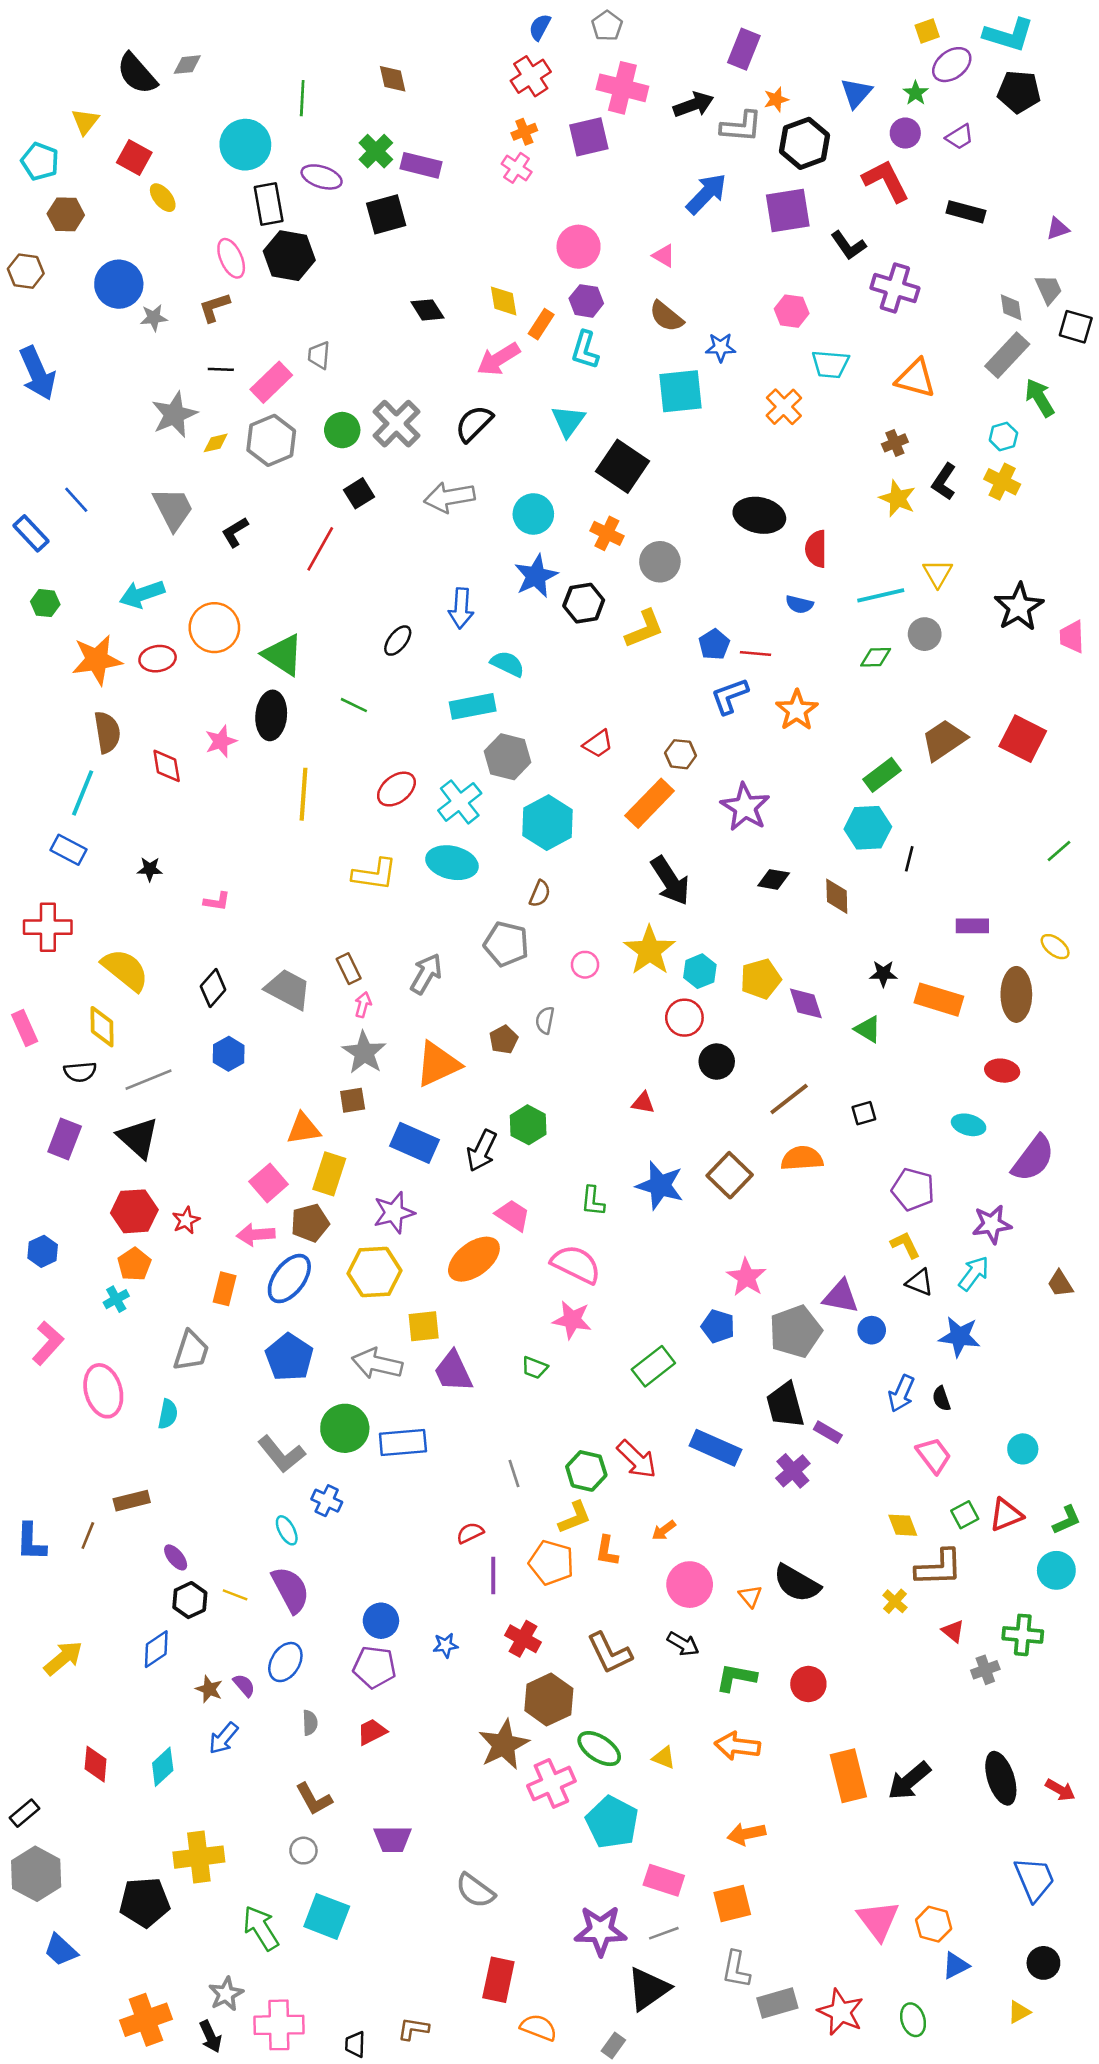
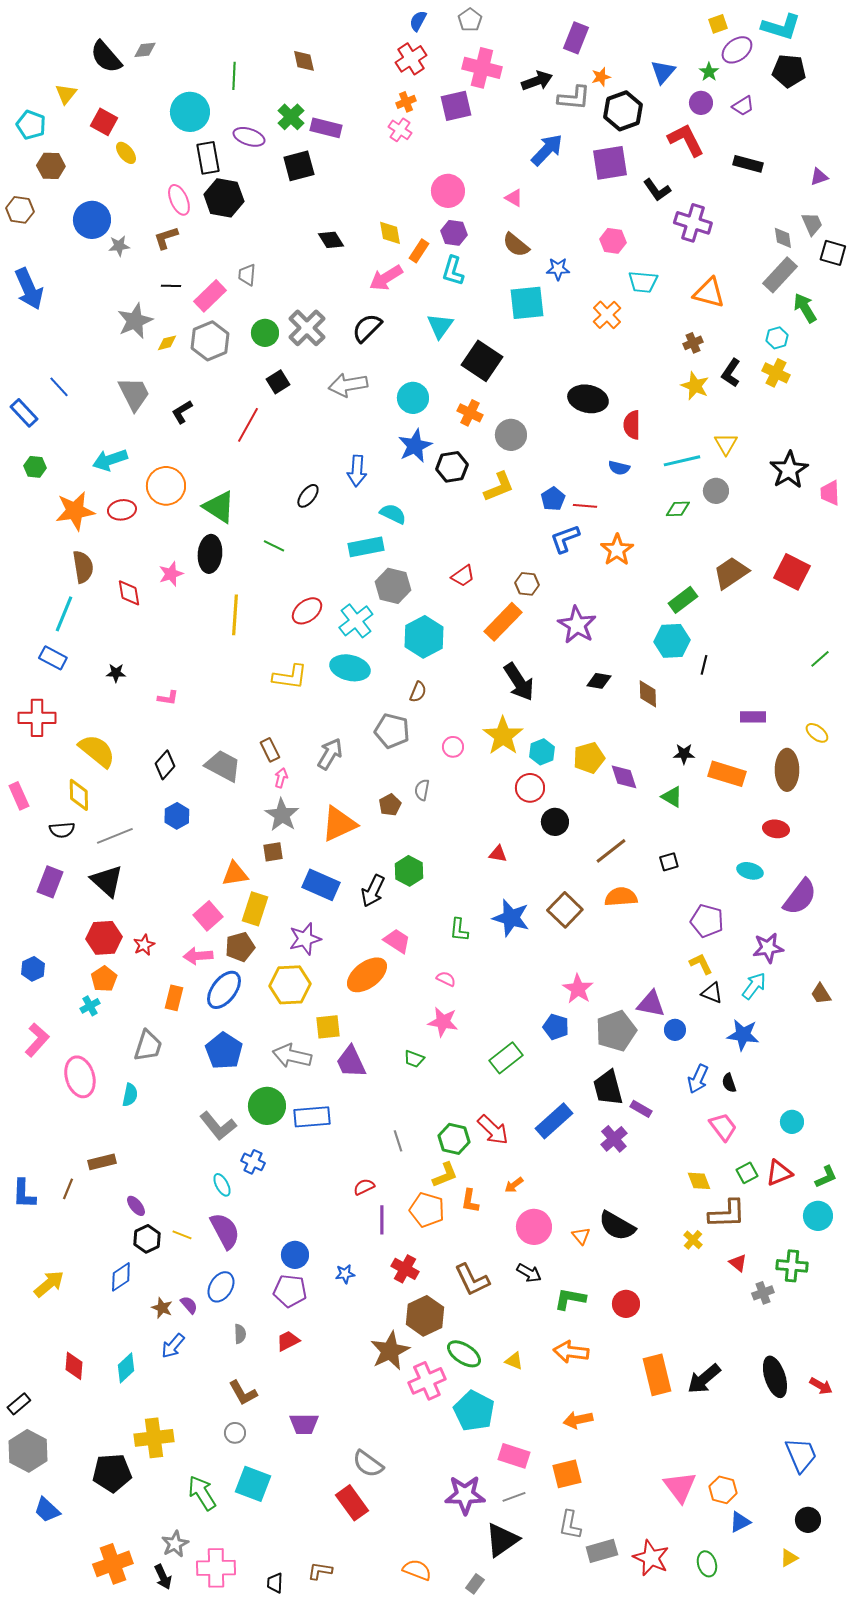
pink semicircle: (576, 1264) -> (446, 979), size x0.5
blue rectangle: (715, 1448) -> (554, 1121), turned -66
red rectangle: (498, 1980) -> (352, 1503), moved, turned -48

